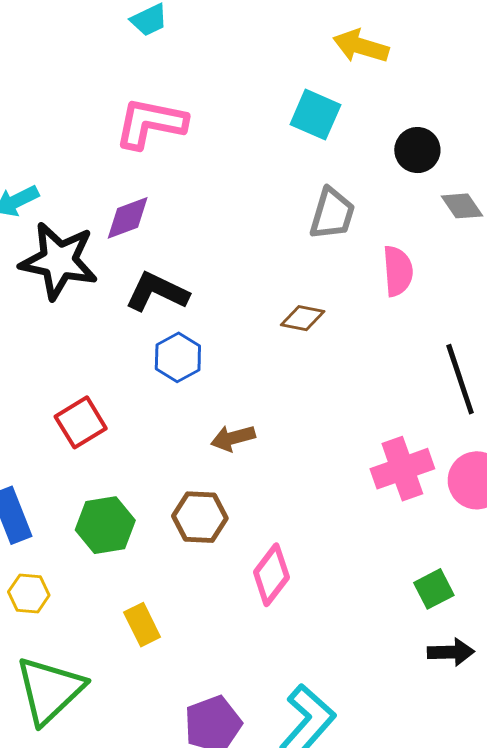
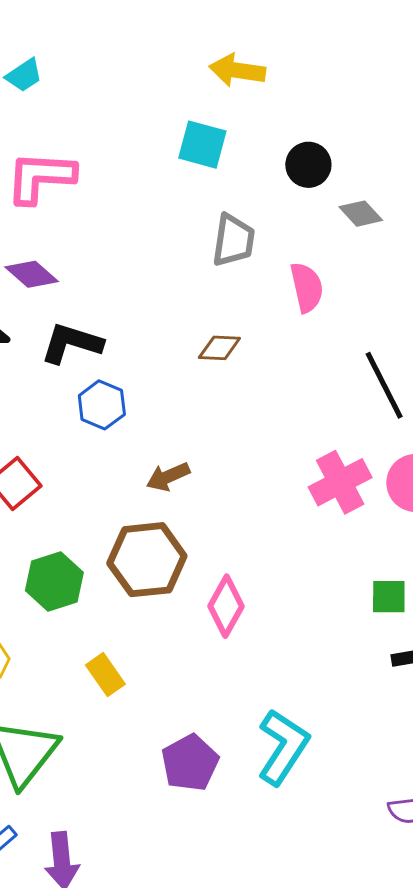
purple diamond: (128, 218) -> (32, 274), turned 70
brown hexagon: (200, 517) -> (147, 560), size x1.4
green square: (434, 589) -> (389, 597), turned 36

